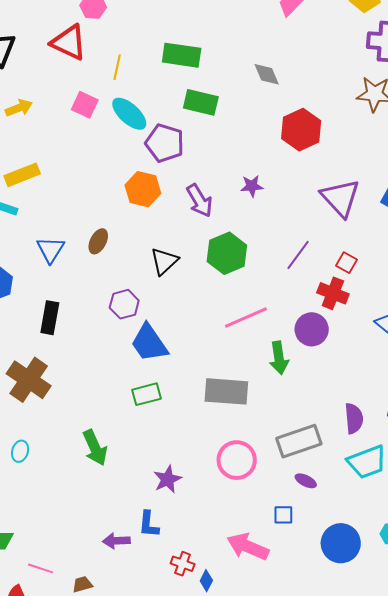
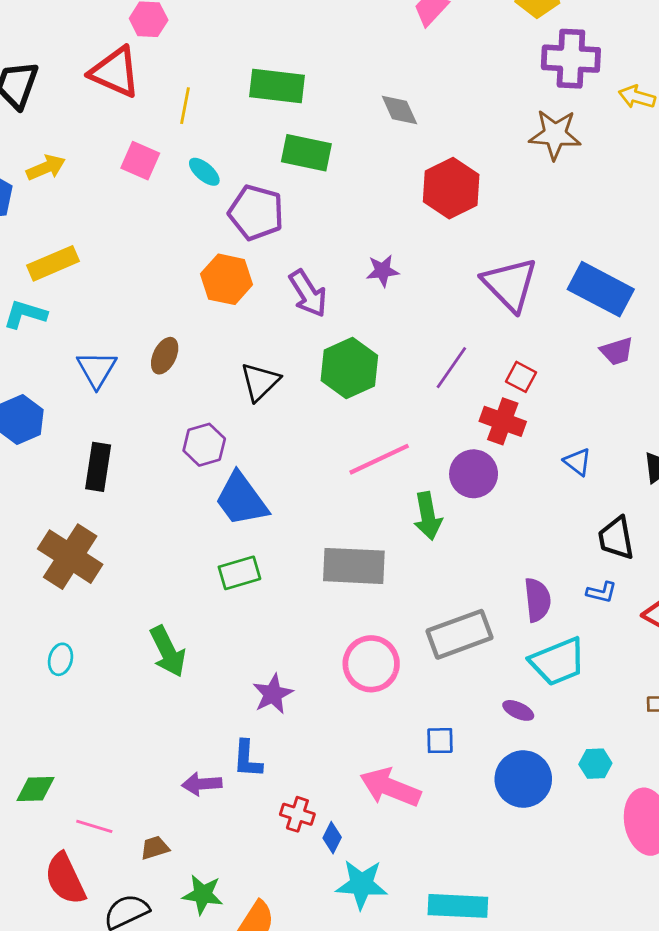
cyan ellipse: (129, 114) -> (204, 172), size x0.6
purple ellipse: (306, 481) -> (518, 710), moved

